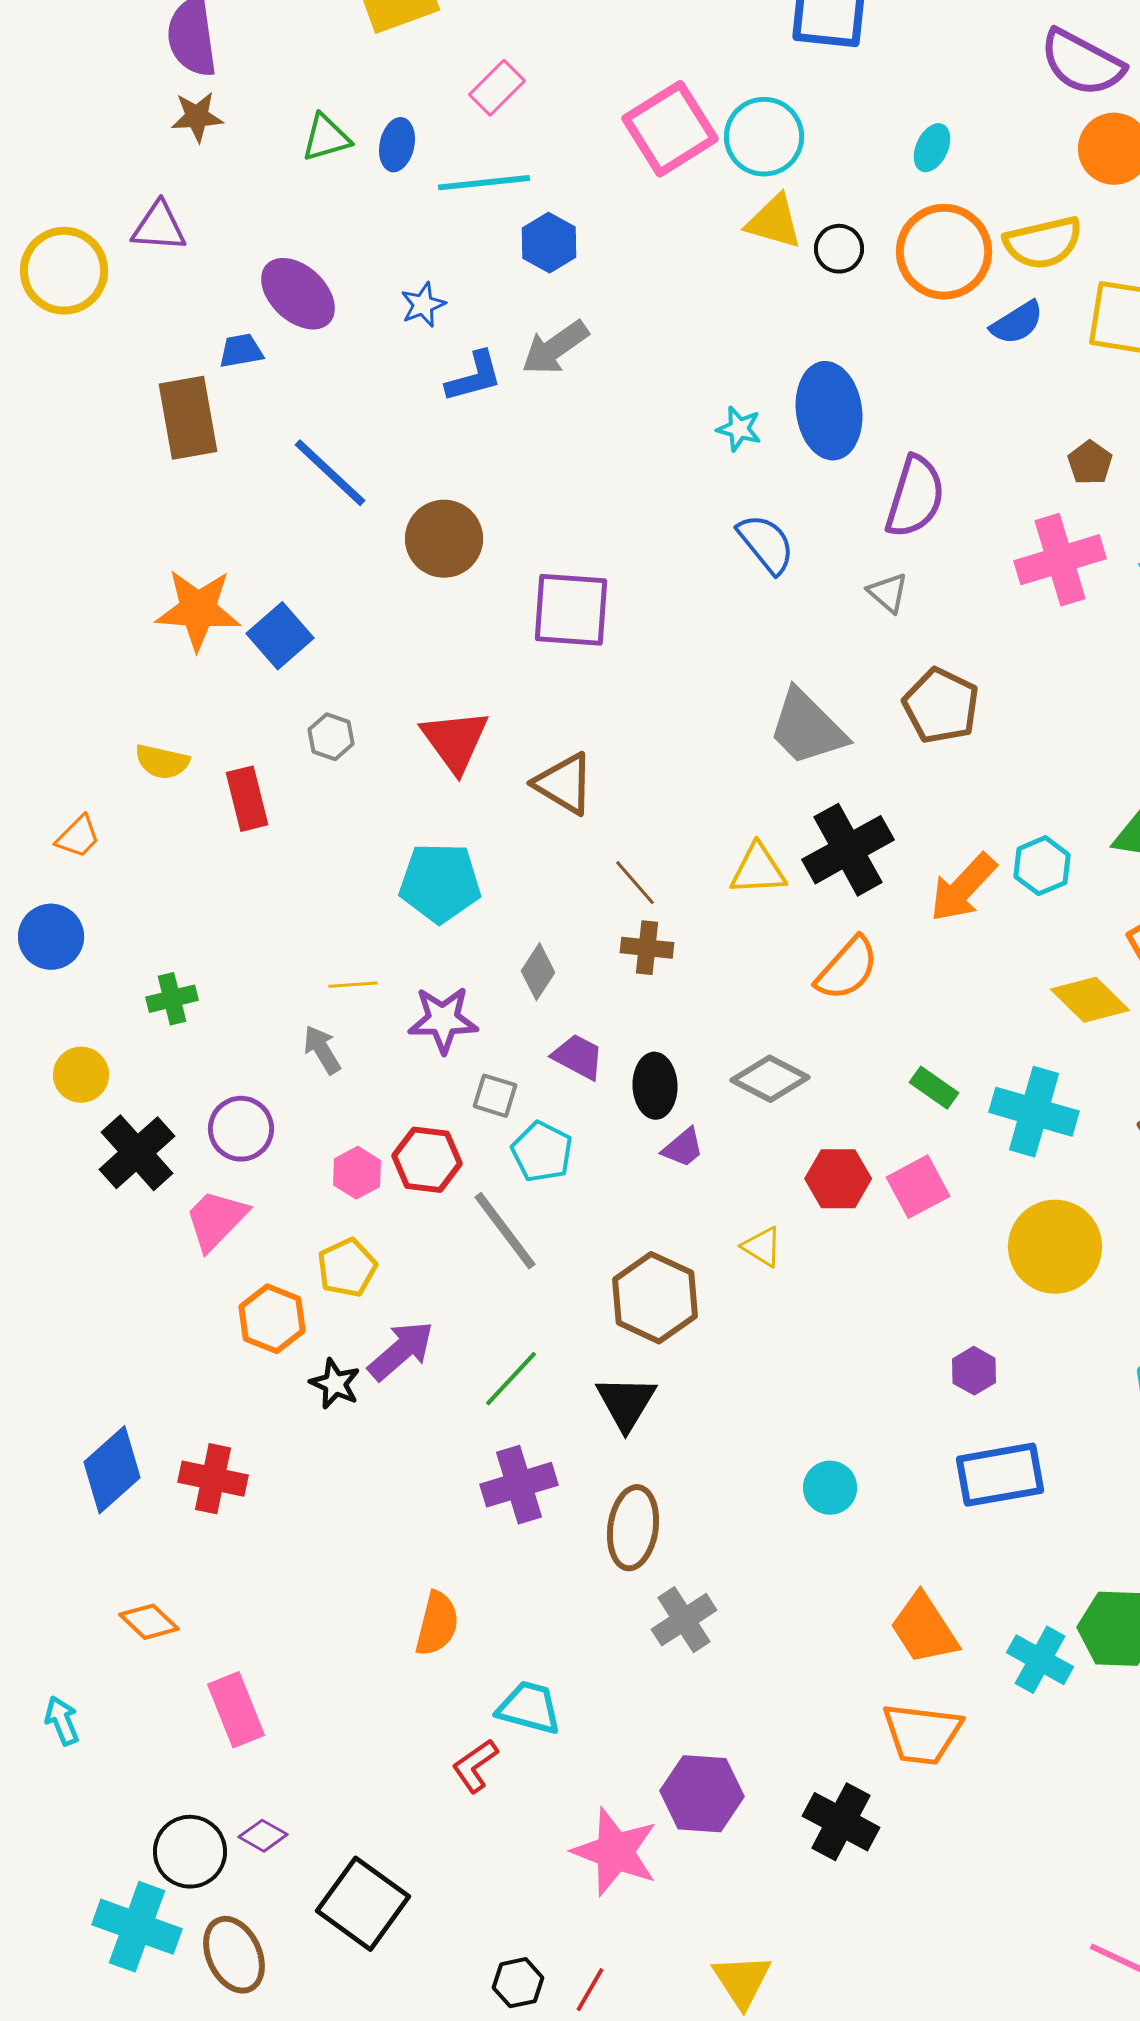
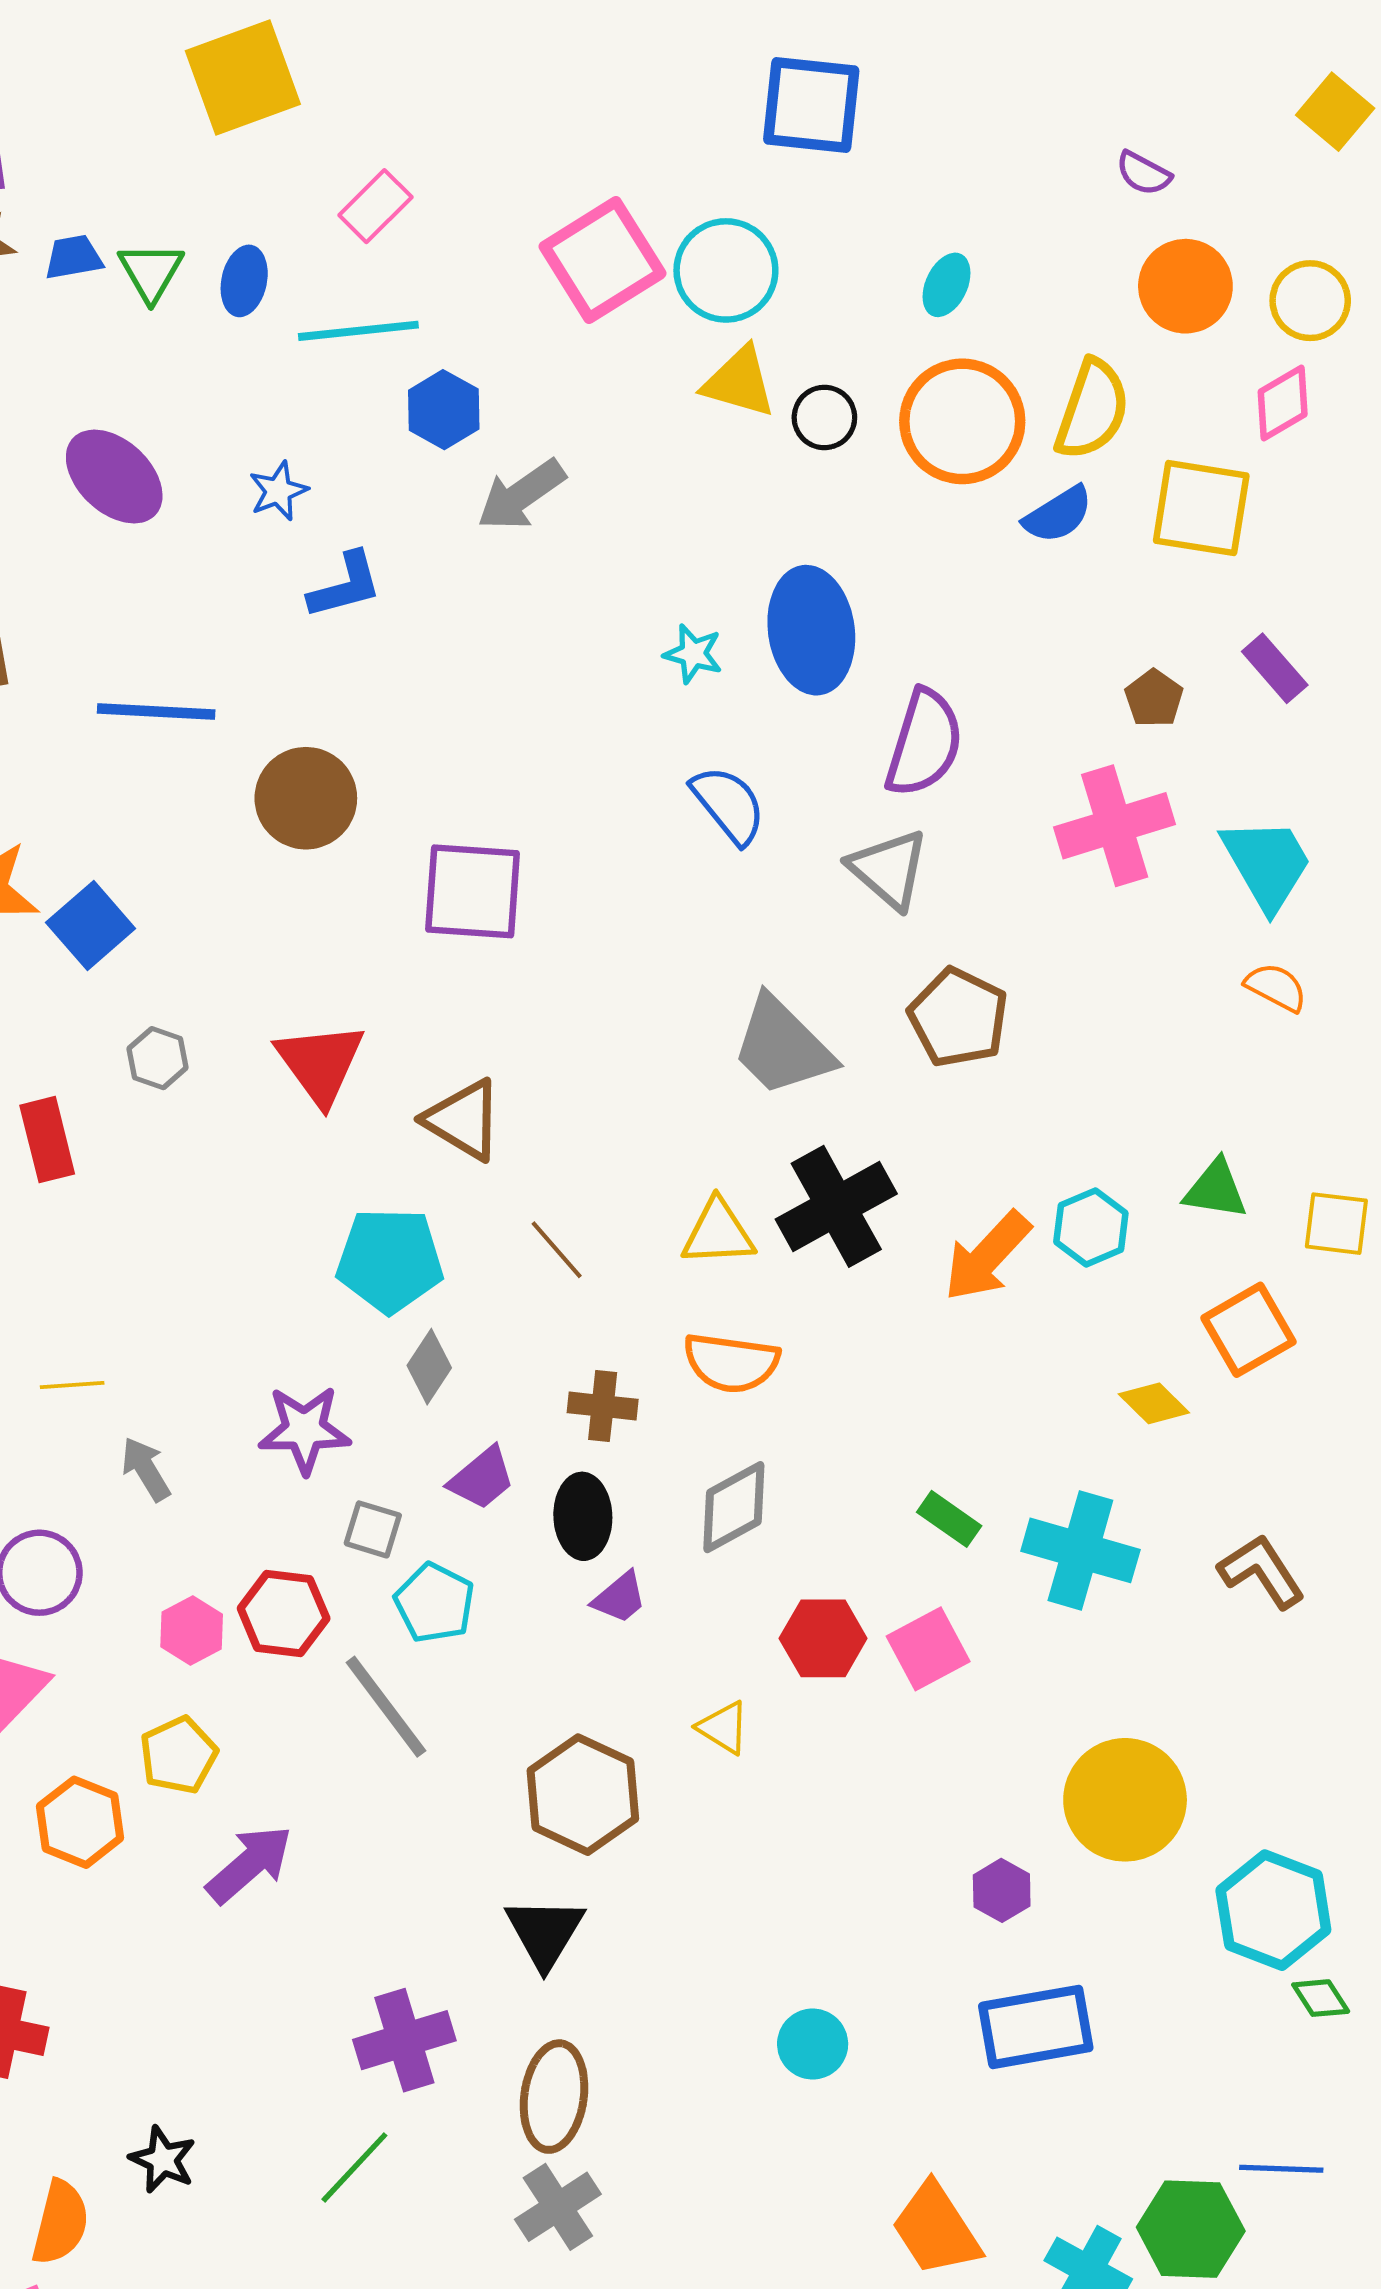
purple semicircle: (1082, 63) -> (1143, 173), size x0.5
green triangle: (326, 138) -> (151, 272), turned -44
yellow semicircle: (1043, 243) -> (1092, 410), turned -58
gray arrow: (555, 348) -> (521, 495), moved
blue trapezoid: (241, 351) -> (73, 257), moved
blue line: (330, 473) -> (156, 712), turned -40
gray triangle: (888, 593) -> (889, 869), size x1.5
cyan pentagon: (440, 883) -> (390, 1260), moved
brown cross: (647, 948) -> (603, 1406), moved
orange semicircle: (847, 969) -> (731, 1363), moved, turned 56
yellow line: (353, 985) -> (72, 1385), moved
yellow diamond: (1090, 1000) -> (1154, 1403), size x0.7
purple trapezoid: (578, 1057) -> (482, 1478), turned 112
gray diamond: (770, 1079) -> (734, 1507), turned -56
yellow circle: (1055, 1247) -> (1125, 1800), moved
green line: (511, 1379) -> (354, 2167), moved
black star: (335, 1384) -> (163, 2160), moved
gray cross: (684, 1620) -> (558, 2207), moved
orange semicircle: (437, 1624) -> (60, 2223), moved

